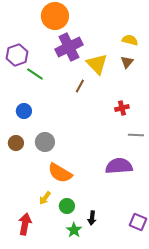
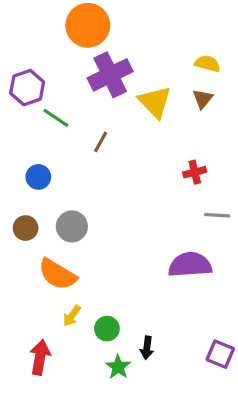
brown line: (80, 86) -> (101, 142), moved
orange semicircle: (60, 173) -> (57, 274), moved

